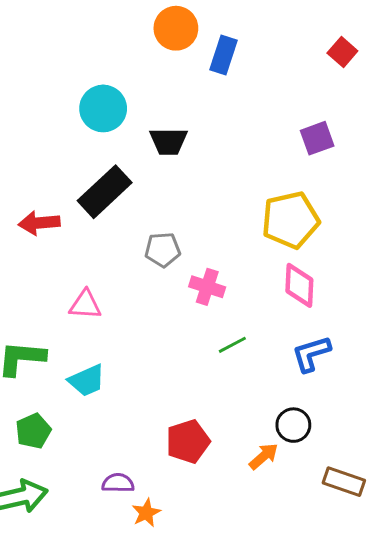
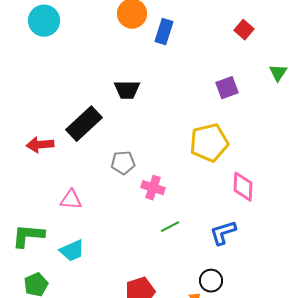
cyan circle: (103, 108) -> (44, 21), moved
pink diamond: (299, 285) -> (243, 187), moved

